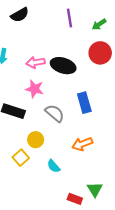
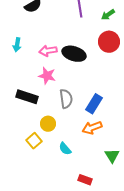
blue rectangle: (84, 103) -> (94, 104), moved, turned 48
gray semicircle: (55, 113) -> (66, 99), turned 42
green triangle: (95, 189) -> (112, 156), moved

